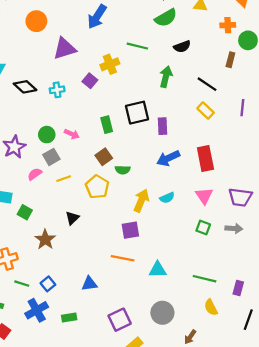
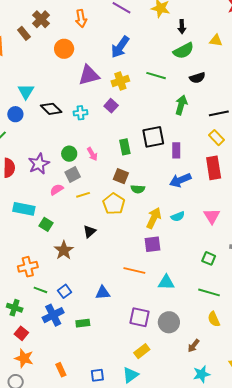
yellow cross: (110, 64) -> (120, 81), moved
black line: (207, 84) -> (219, 113), turned -48
pink arrow: (72, 134) -> (92, 154), turned 32
brown square: (104, 157) -> (121, 176), turned -35
red rectangle: (205, 159) -> (214, 168), moved
green square: (203, 228) -> (209, 258), moved
purple square: (130, 230) -> (153, 244), moved
purple square: (120, 320) -> (140, 317), moved, turned 35

